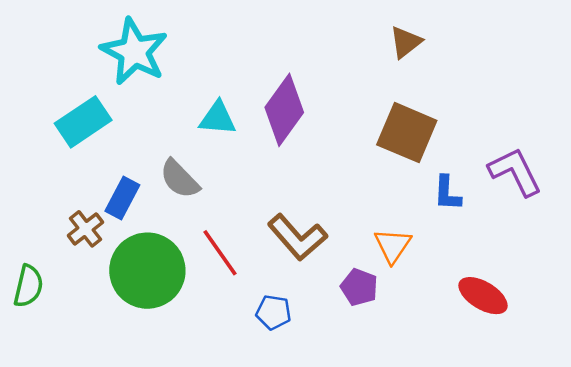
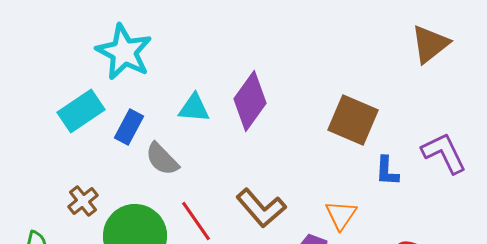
brown triangle: (406, 42) -> (430, 44), moved, size x1.4
blue rectangle: (122, 198) -> (129, 127), moved

